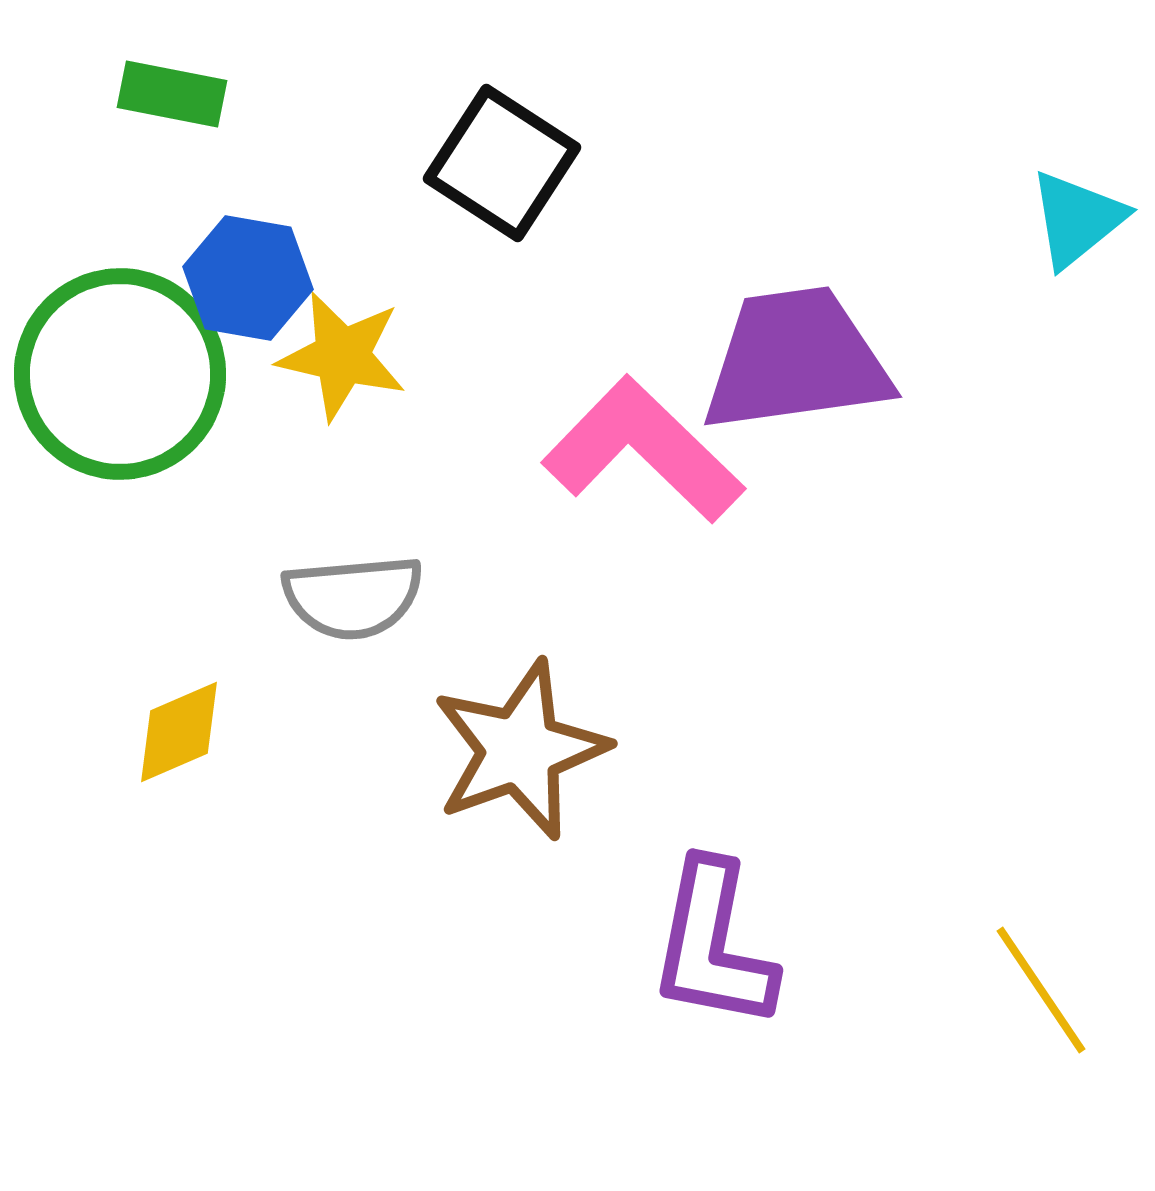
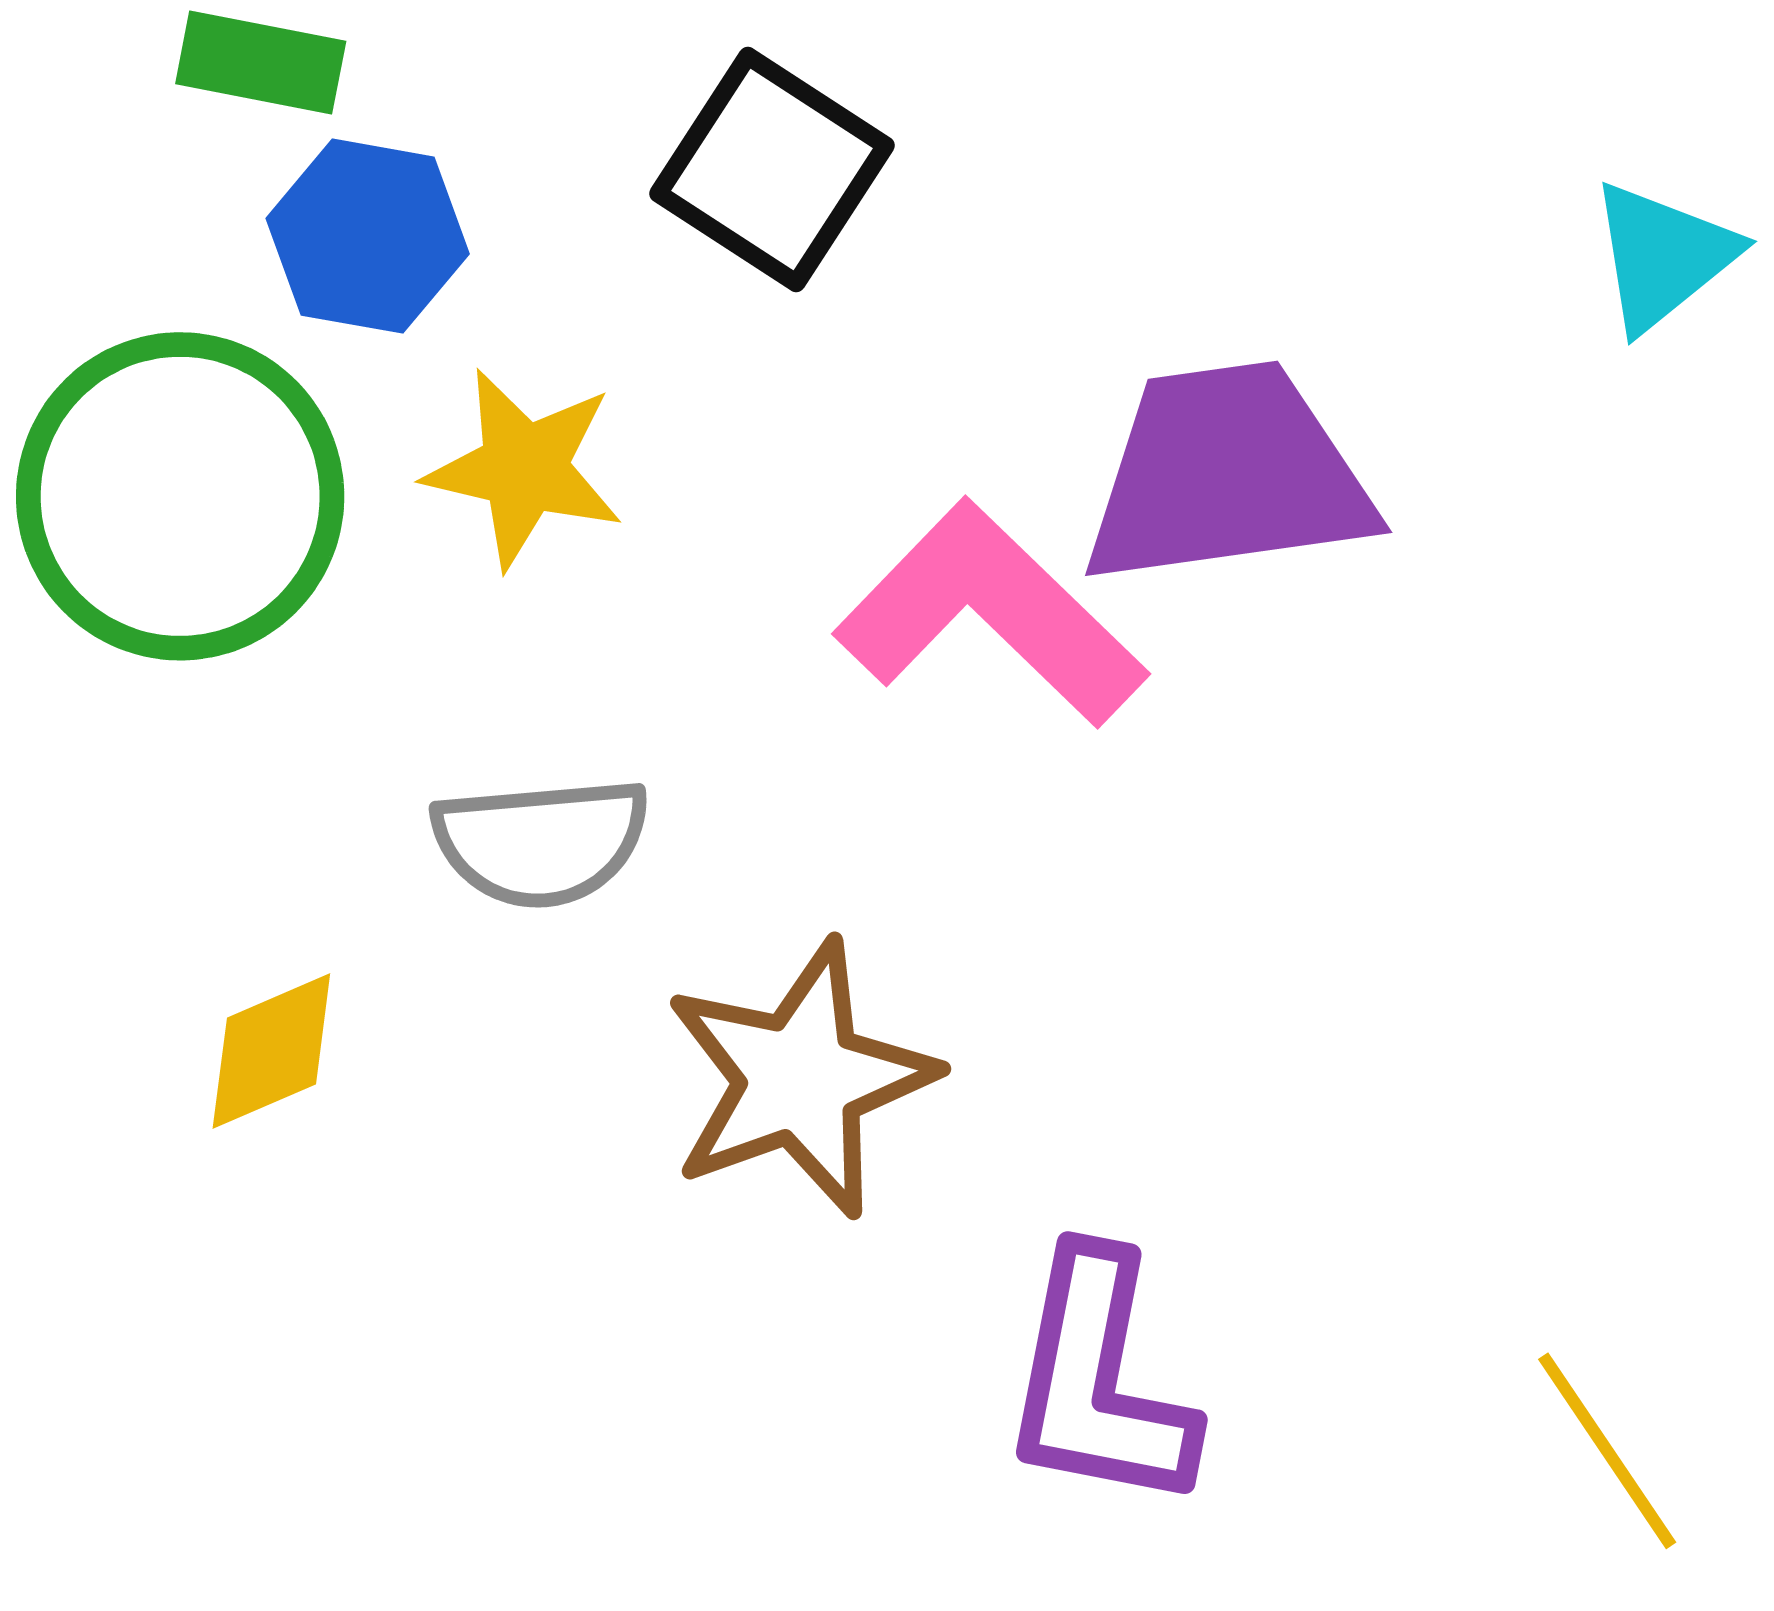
blue hexagon: (248, 278) -> (368, 236), moved

